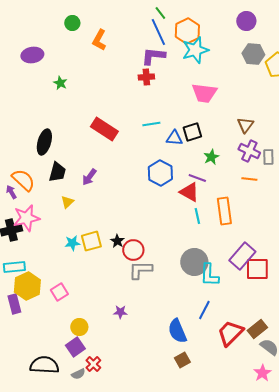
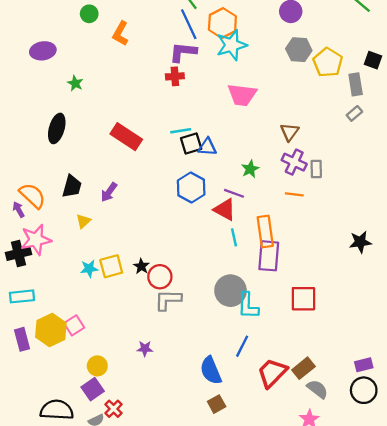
black square: (192, 132) -> (191, 144), moved
black ellipse: (44, 142) -> (57, 128), moved
purple rectangle: (242, 256) -> (269, 256), moved, turned -36
yellow hexagon: (27, 286) -> (51, 330), moved

